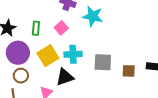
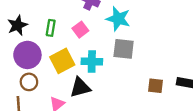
gray square: (103, 62) -> (124, 49), moved

